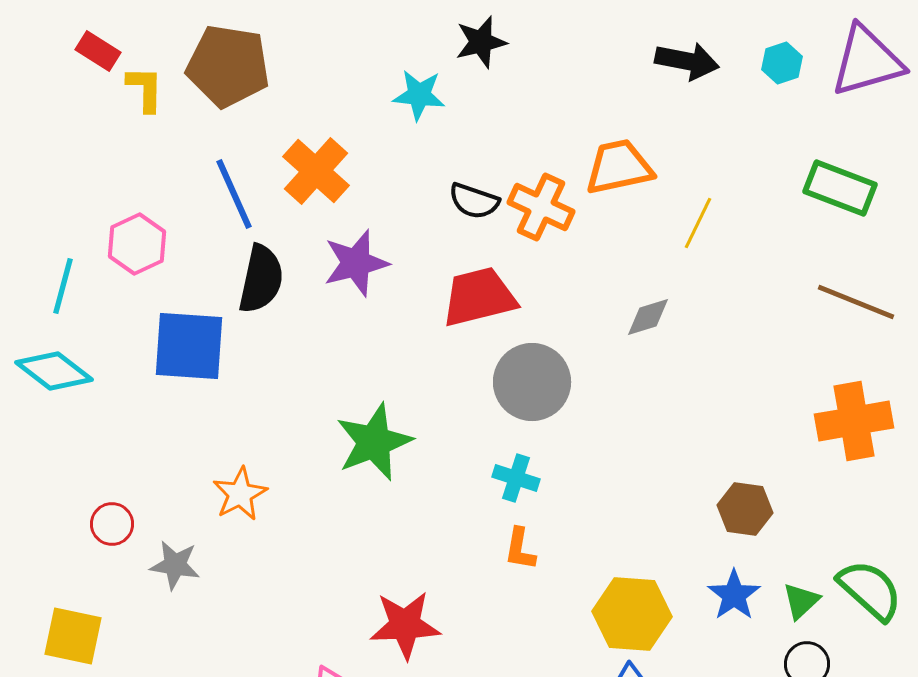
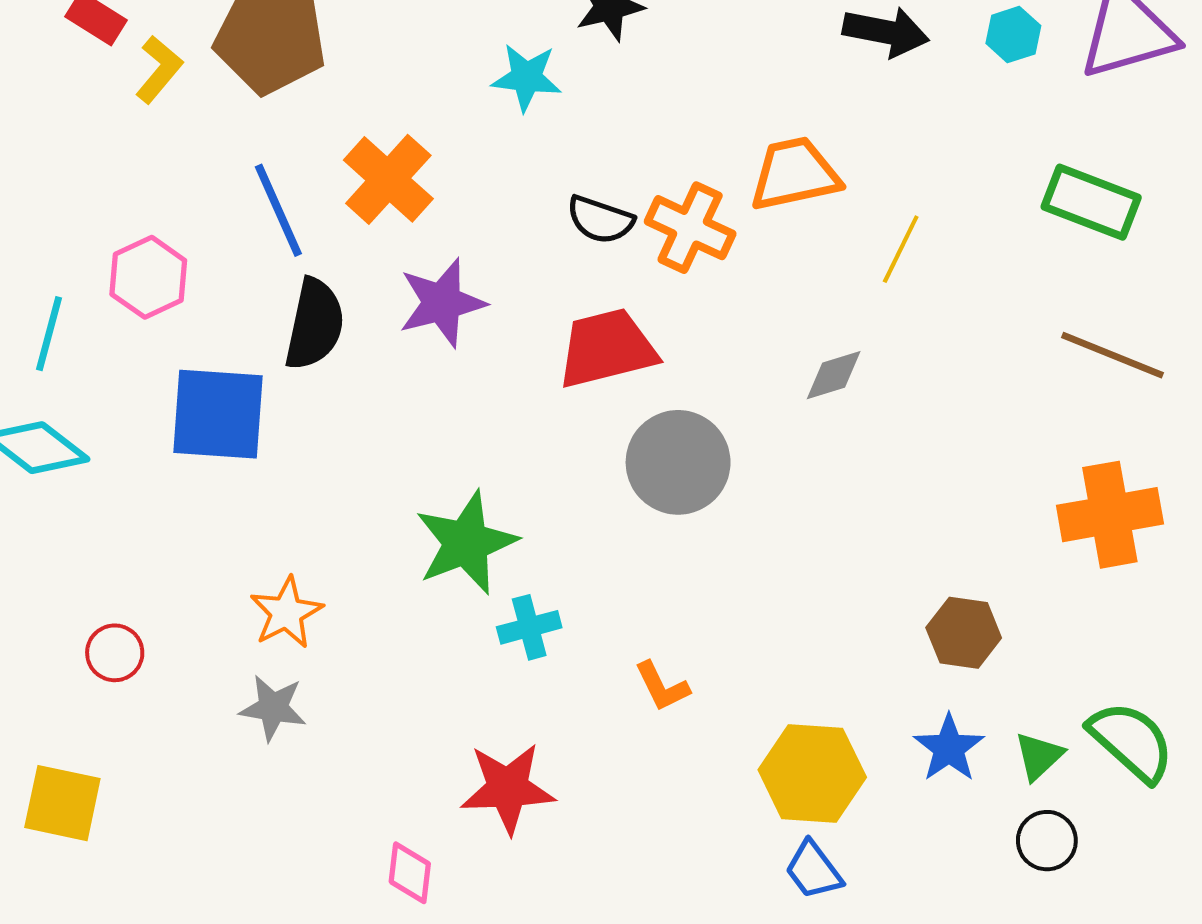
yellow L-shape: (145, 89) -> (159, 69), turned 39
cyan cross: (516, 478) -> (529, 627), moved, turned -33
orange L-shape: (520, 549) -> (662, 686), turned -36
gray star: (175, 565) -> (273, 708), moved

